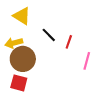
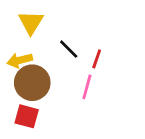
yellow triangle: (22, 16) -> (31, 22), turned 30
pink line: (87, 61) -> (87, 87), moved

